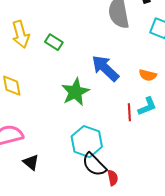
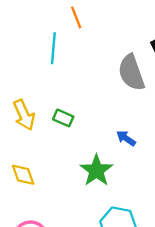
blue arrow: (105, 68) -> (126, 138), size x0.6

